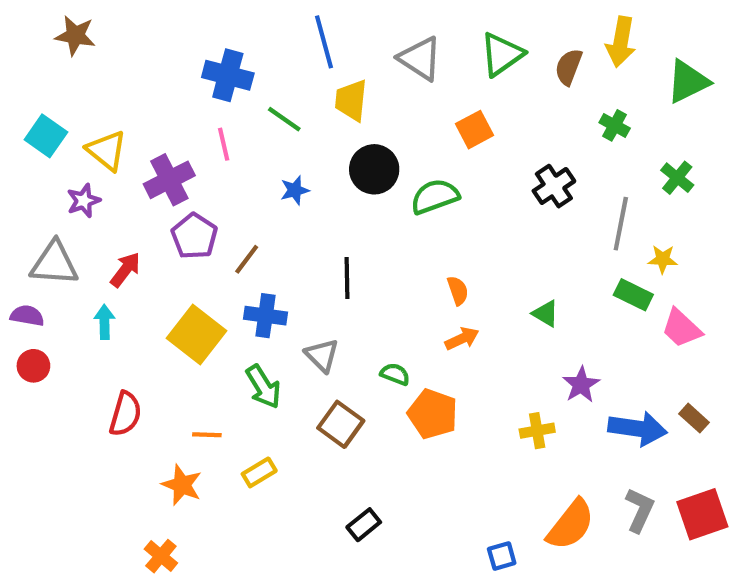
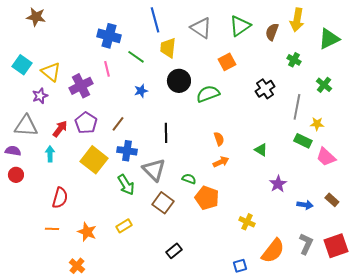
purple pentagon: (194, 236) -> (86, 123), moved
gray triangle: (322, 355) -> (154, 170), size x1.4
blue arrow: (638, 429) -> (305, 205), size x0.6
yellow cross: (537, 431) -> (247, 222), moved, turned 35
orange line: (207, 435) -> (52, 229), moved

